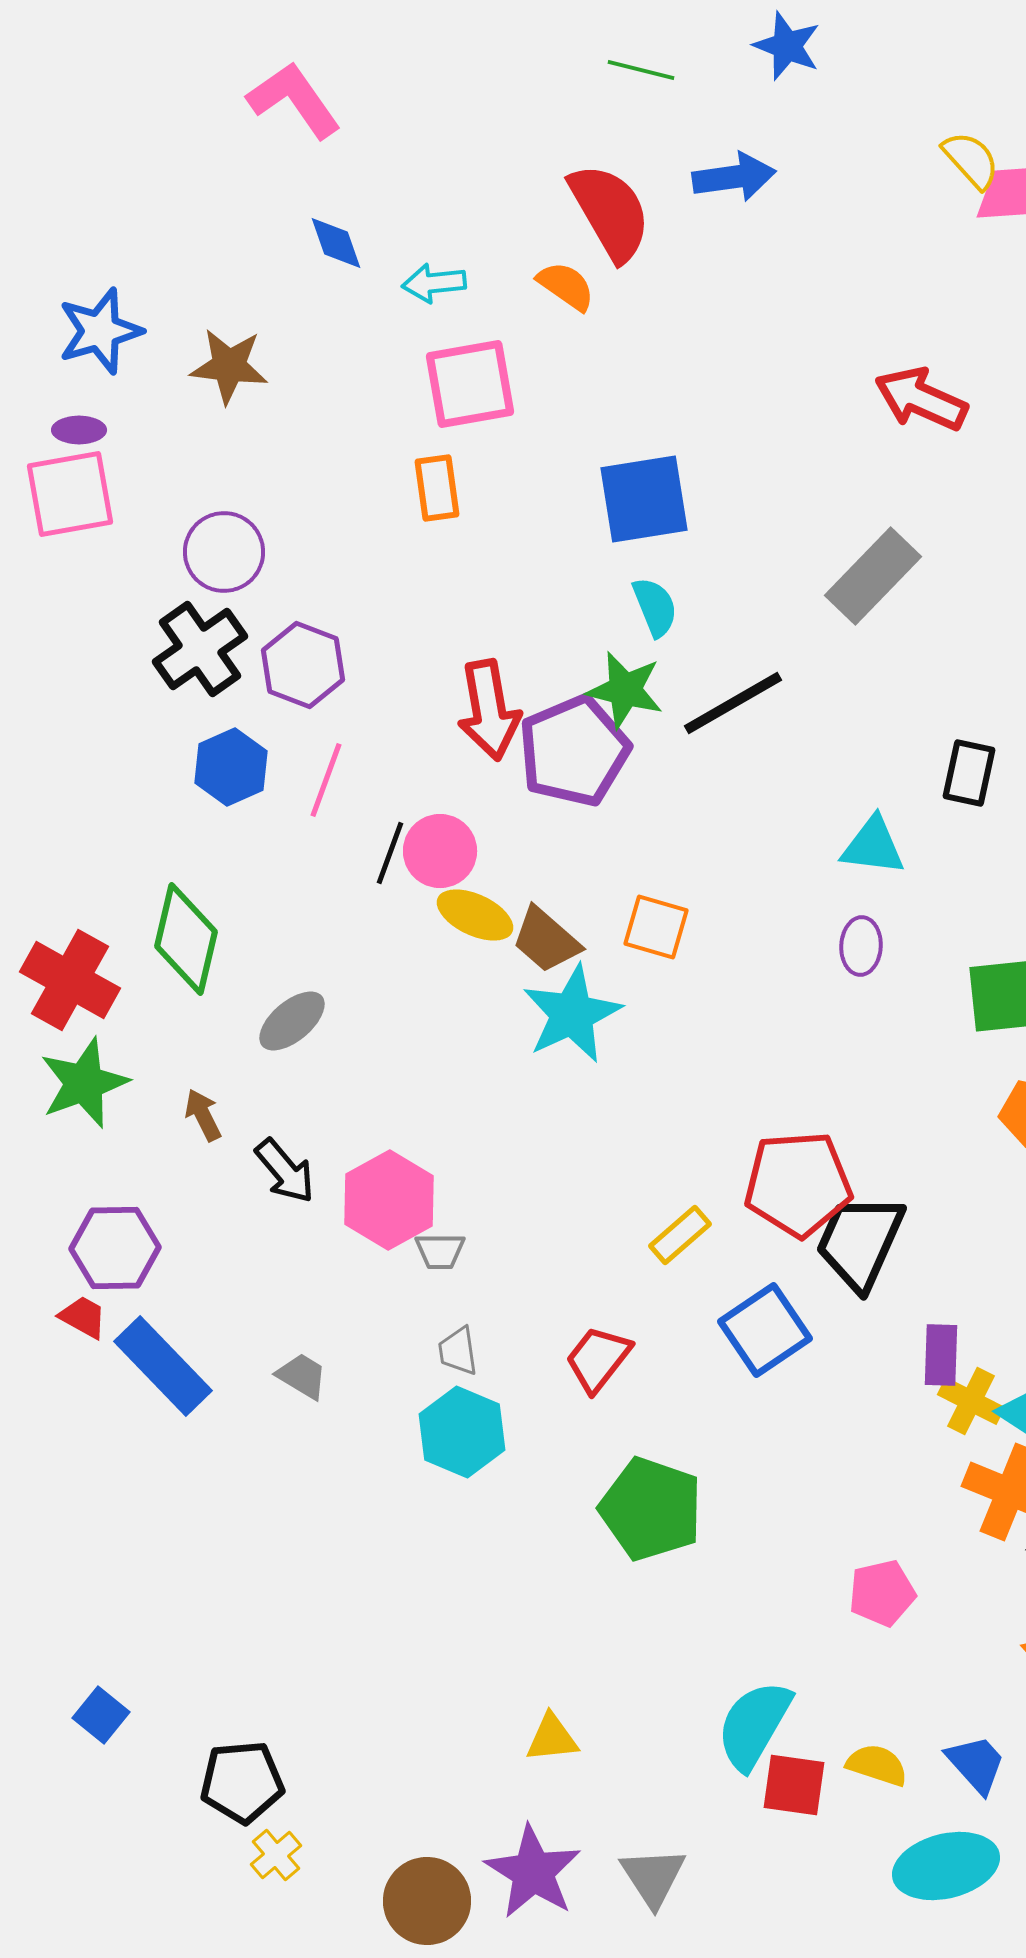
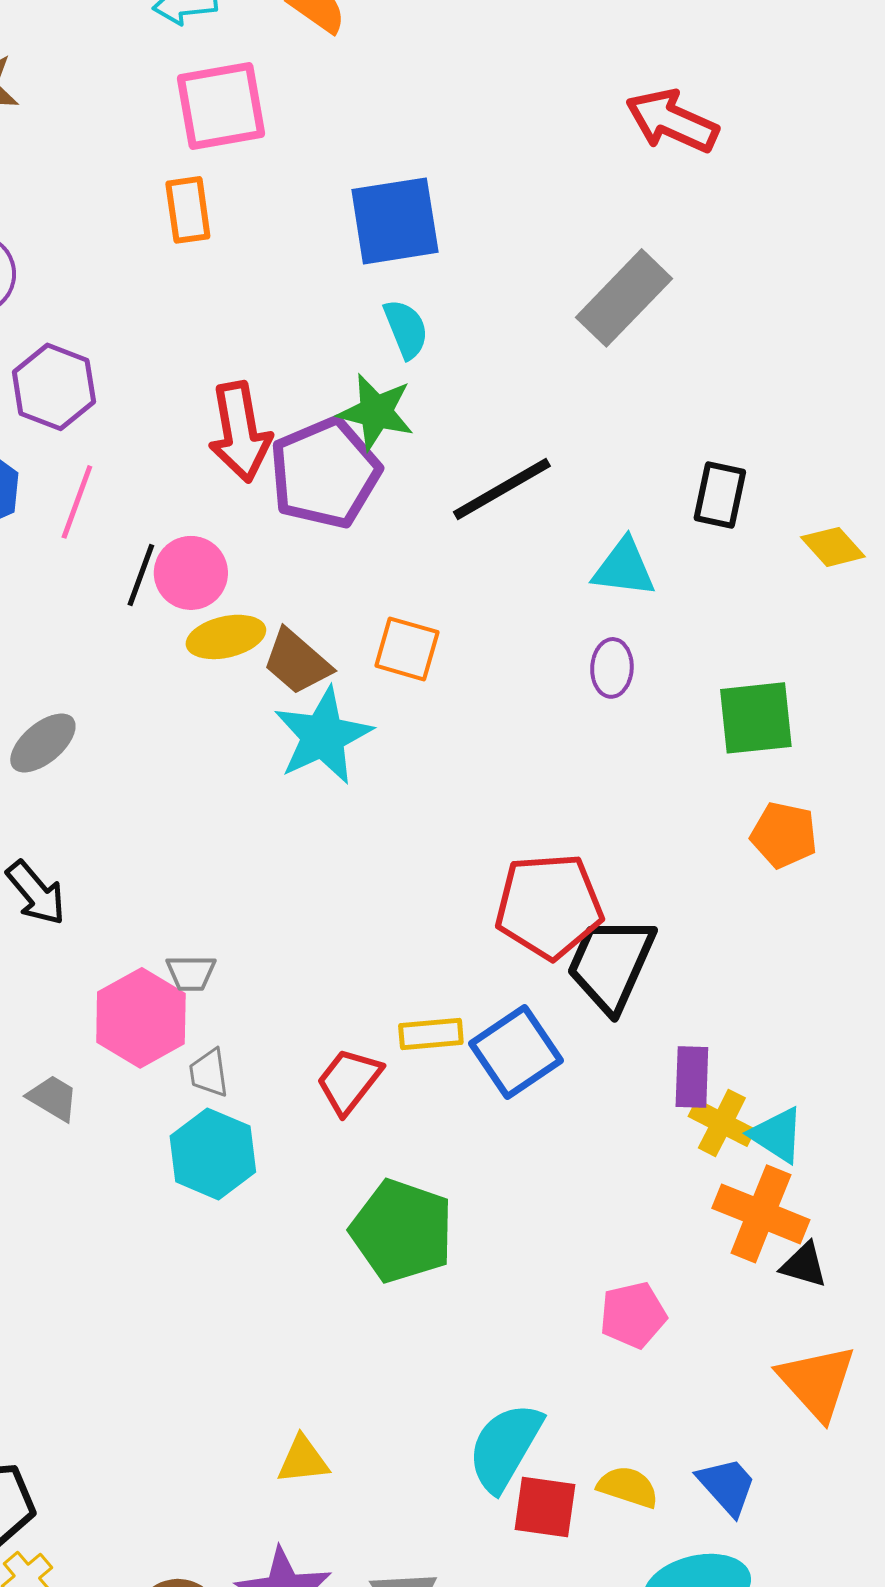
black line: (733, 703) -> (502, 489), moved
yellow ellipse: (475, 915) -> (226, 637), turned -38
pink hexagon: (389, 1200) -> (141, 1018), moved
yellow rectangle: (680, 1235) -> (431, 1034), moved, turned 36

